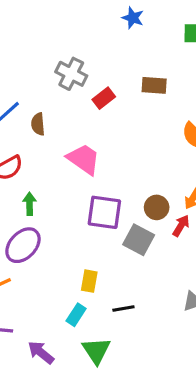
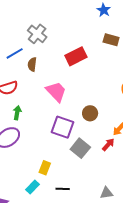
gray cross: (71, 74) -> (37, 34), moved
brown rectangle: (154, 85) -> (111, 40), moved
red rectangle: (104, 98) -> (76, 56), size x1.5
brown circle: (157, 207) -> (90, 113), moved

